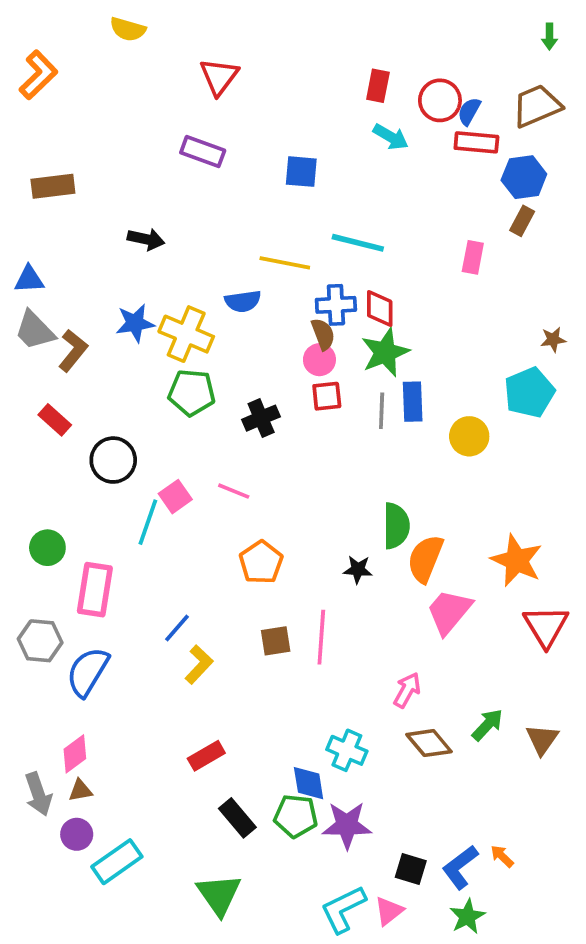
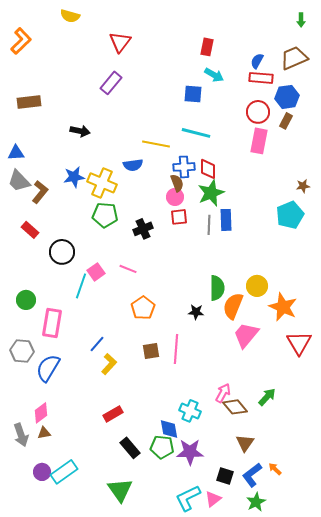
red circle: (440, 100) -> (258, 112), moved
purple rectangle: (203, 152) -> (111, 83), turned -70
blue square: (301, 172) -> (193, 94), moved
pink rectangle: (473, 257) -> (259, 141), size x1.4
yellow circle: (469, 436) -> (257, 286), moved
pink arrow: (407, 690) -> (223, 393), moved
brown triangle: (542, 739) -> (245, 443), moved
purple circle: (77, 834) -> (42, 472), moved

